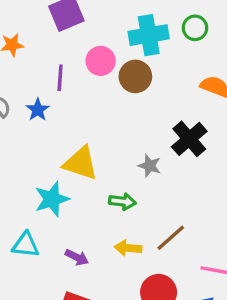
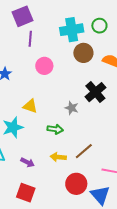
pink circle: (101, 61) -> (44, 66), moved
brown circle: (135, 76) -> (83, 53), moved
purple line: (60, 78) -> (30, 39), moved
yellow triangle: (81, 163) -> (30, 106), size x0.7

